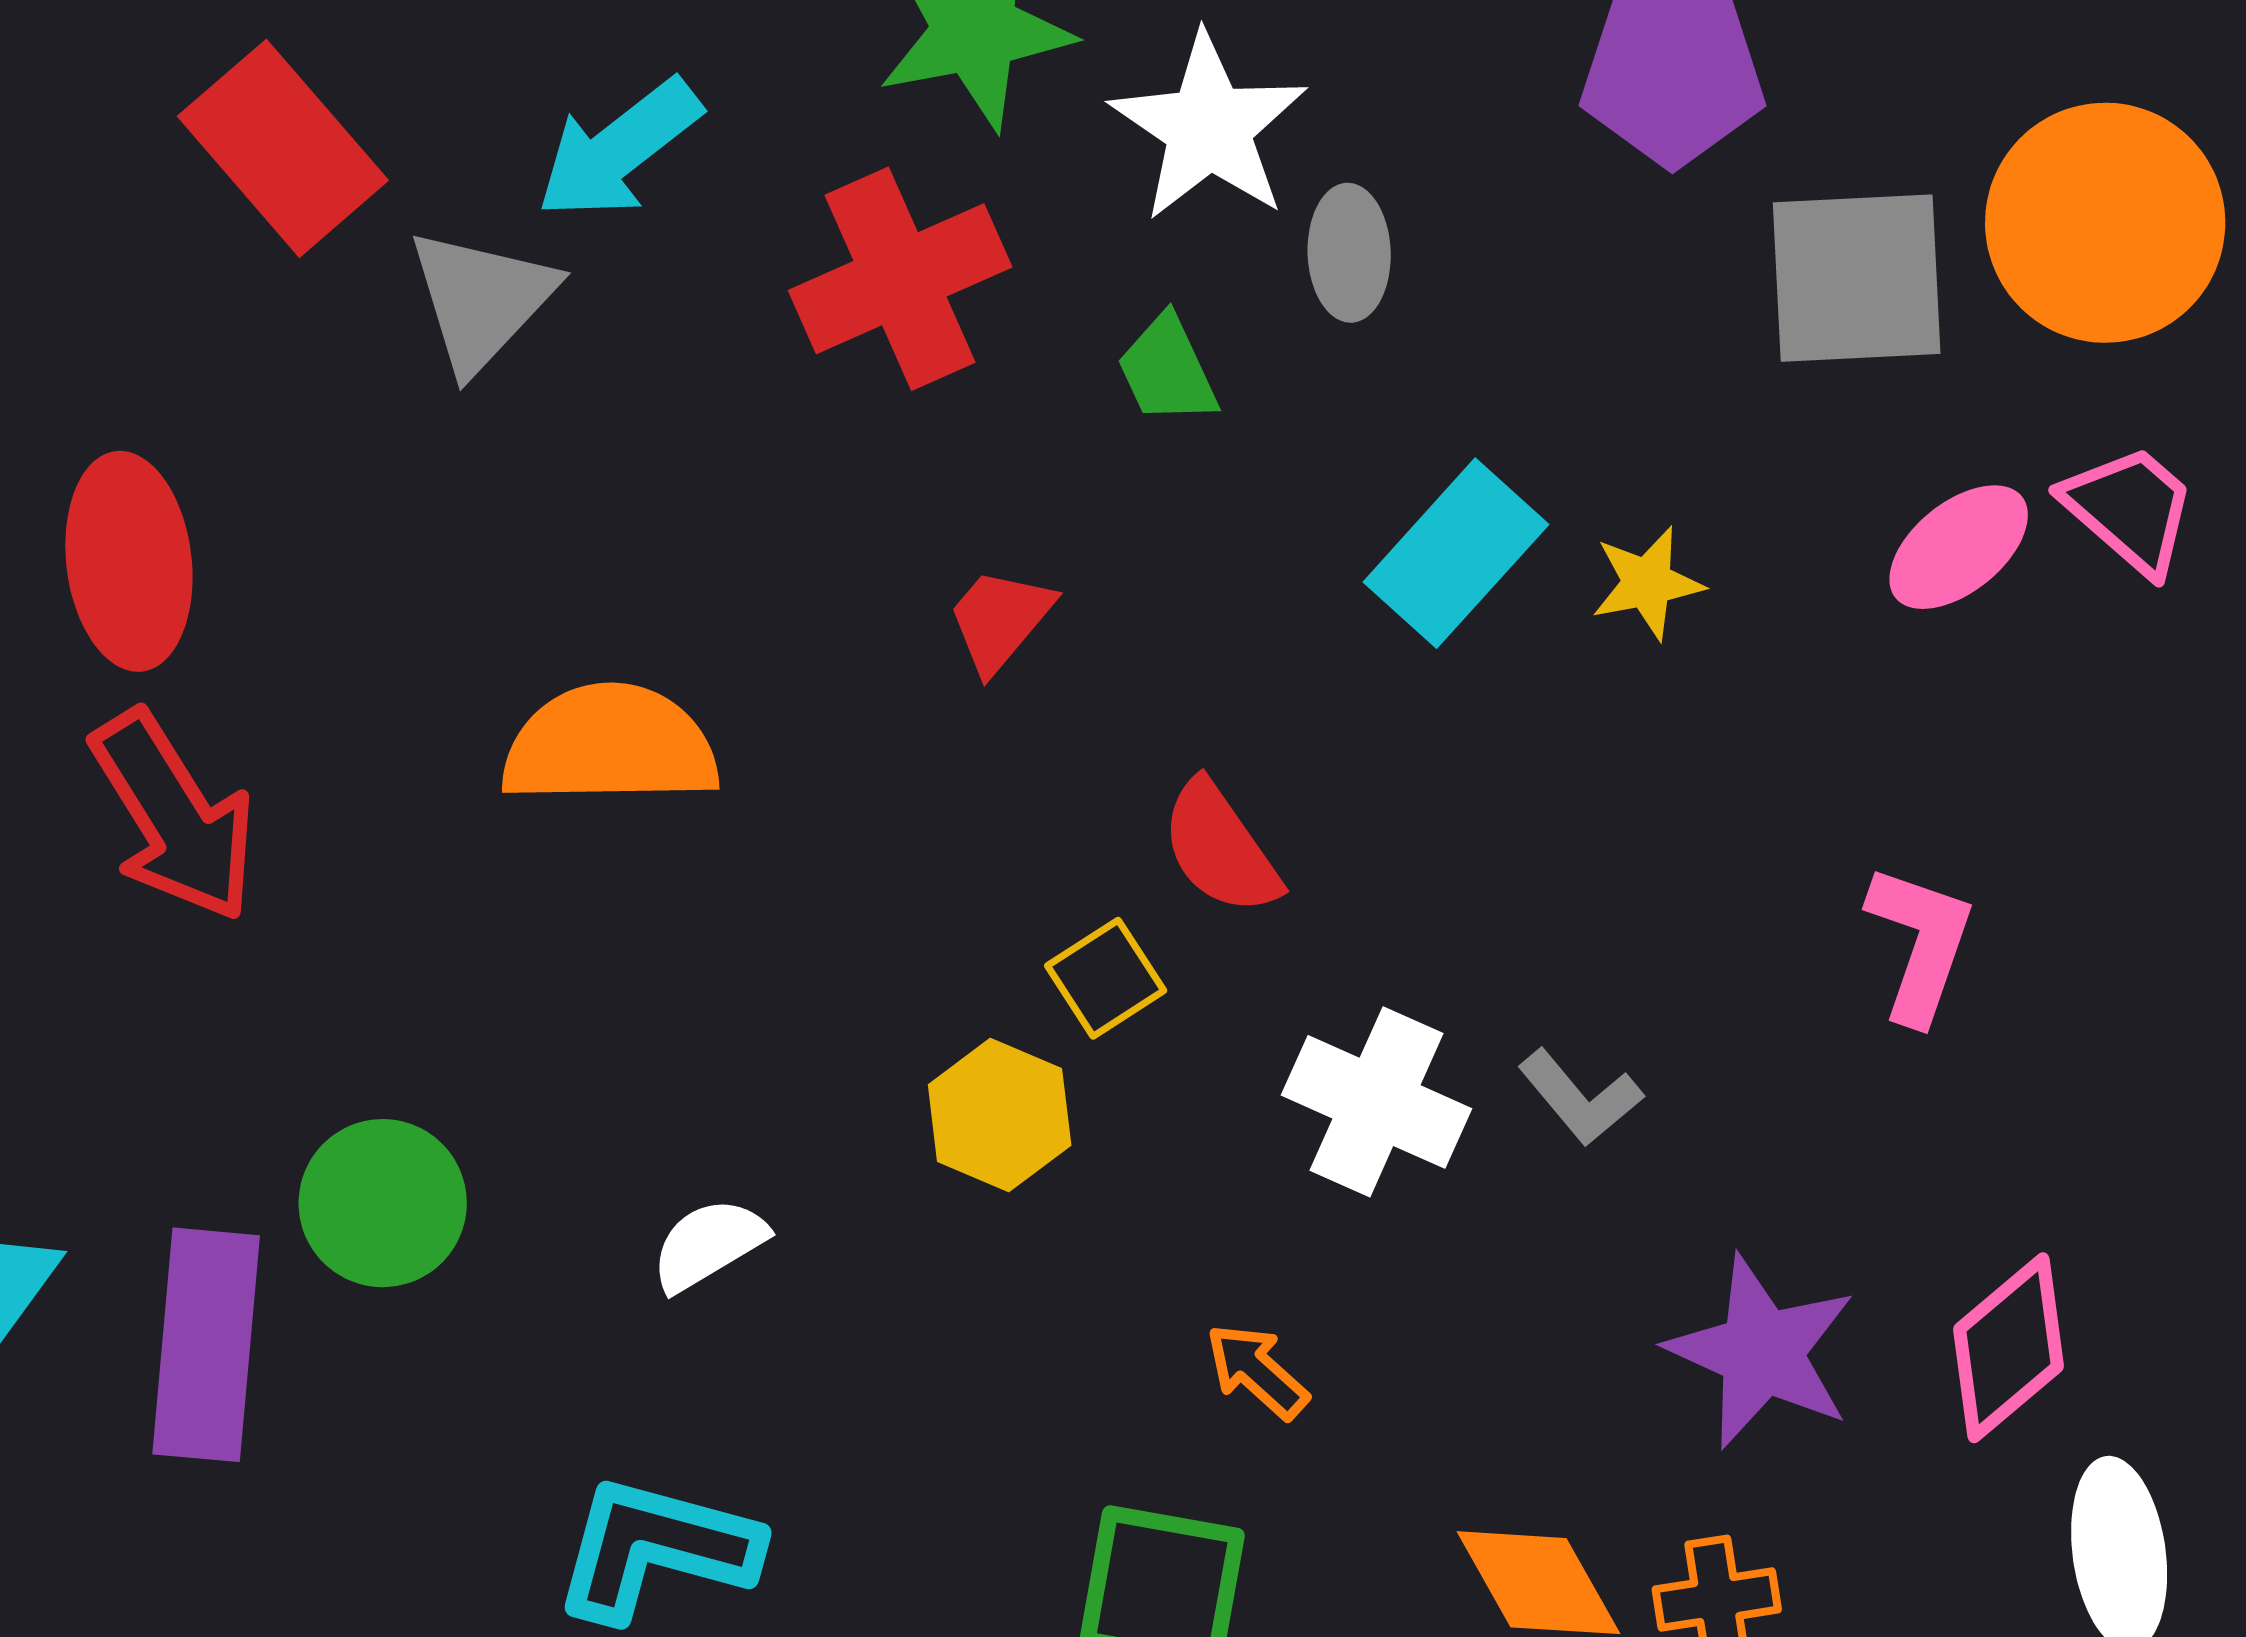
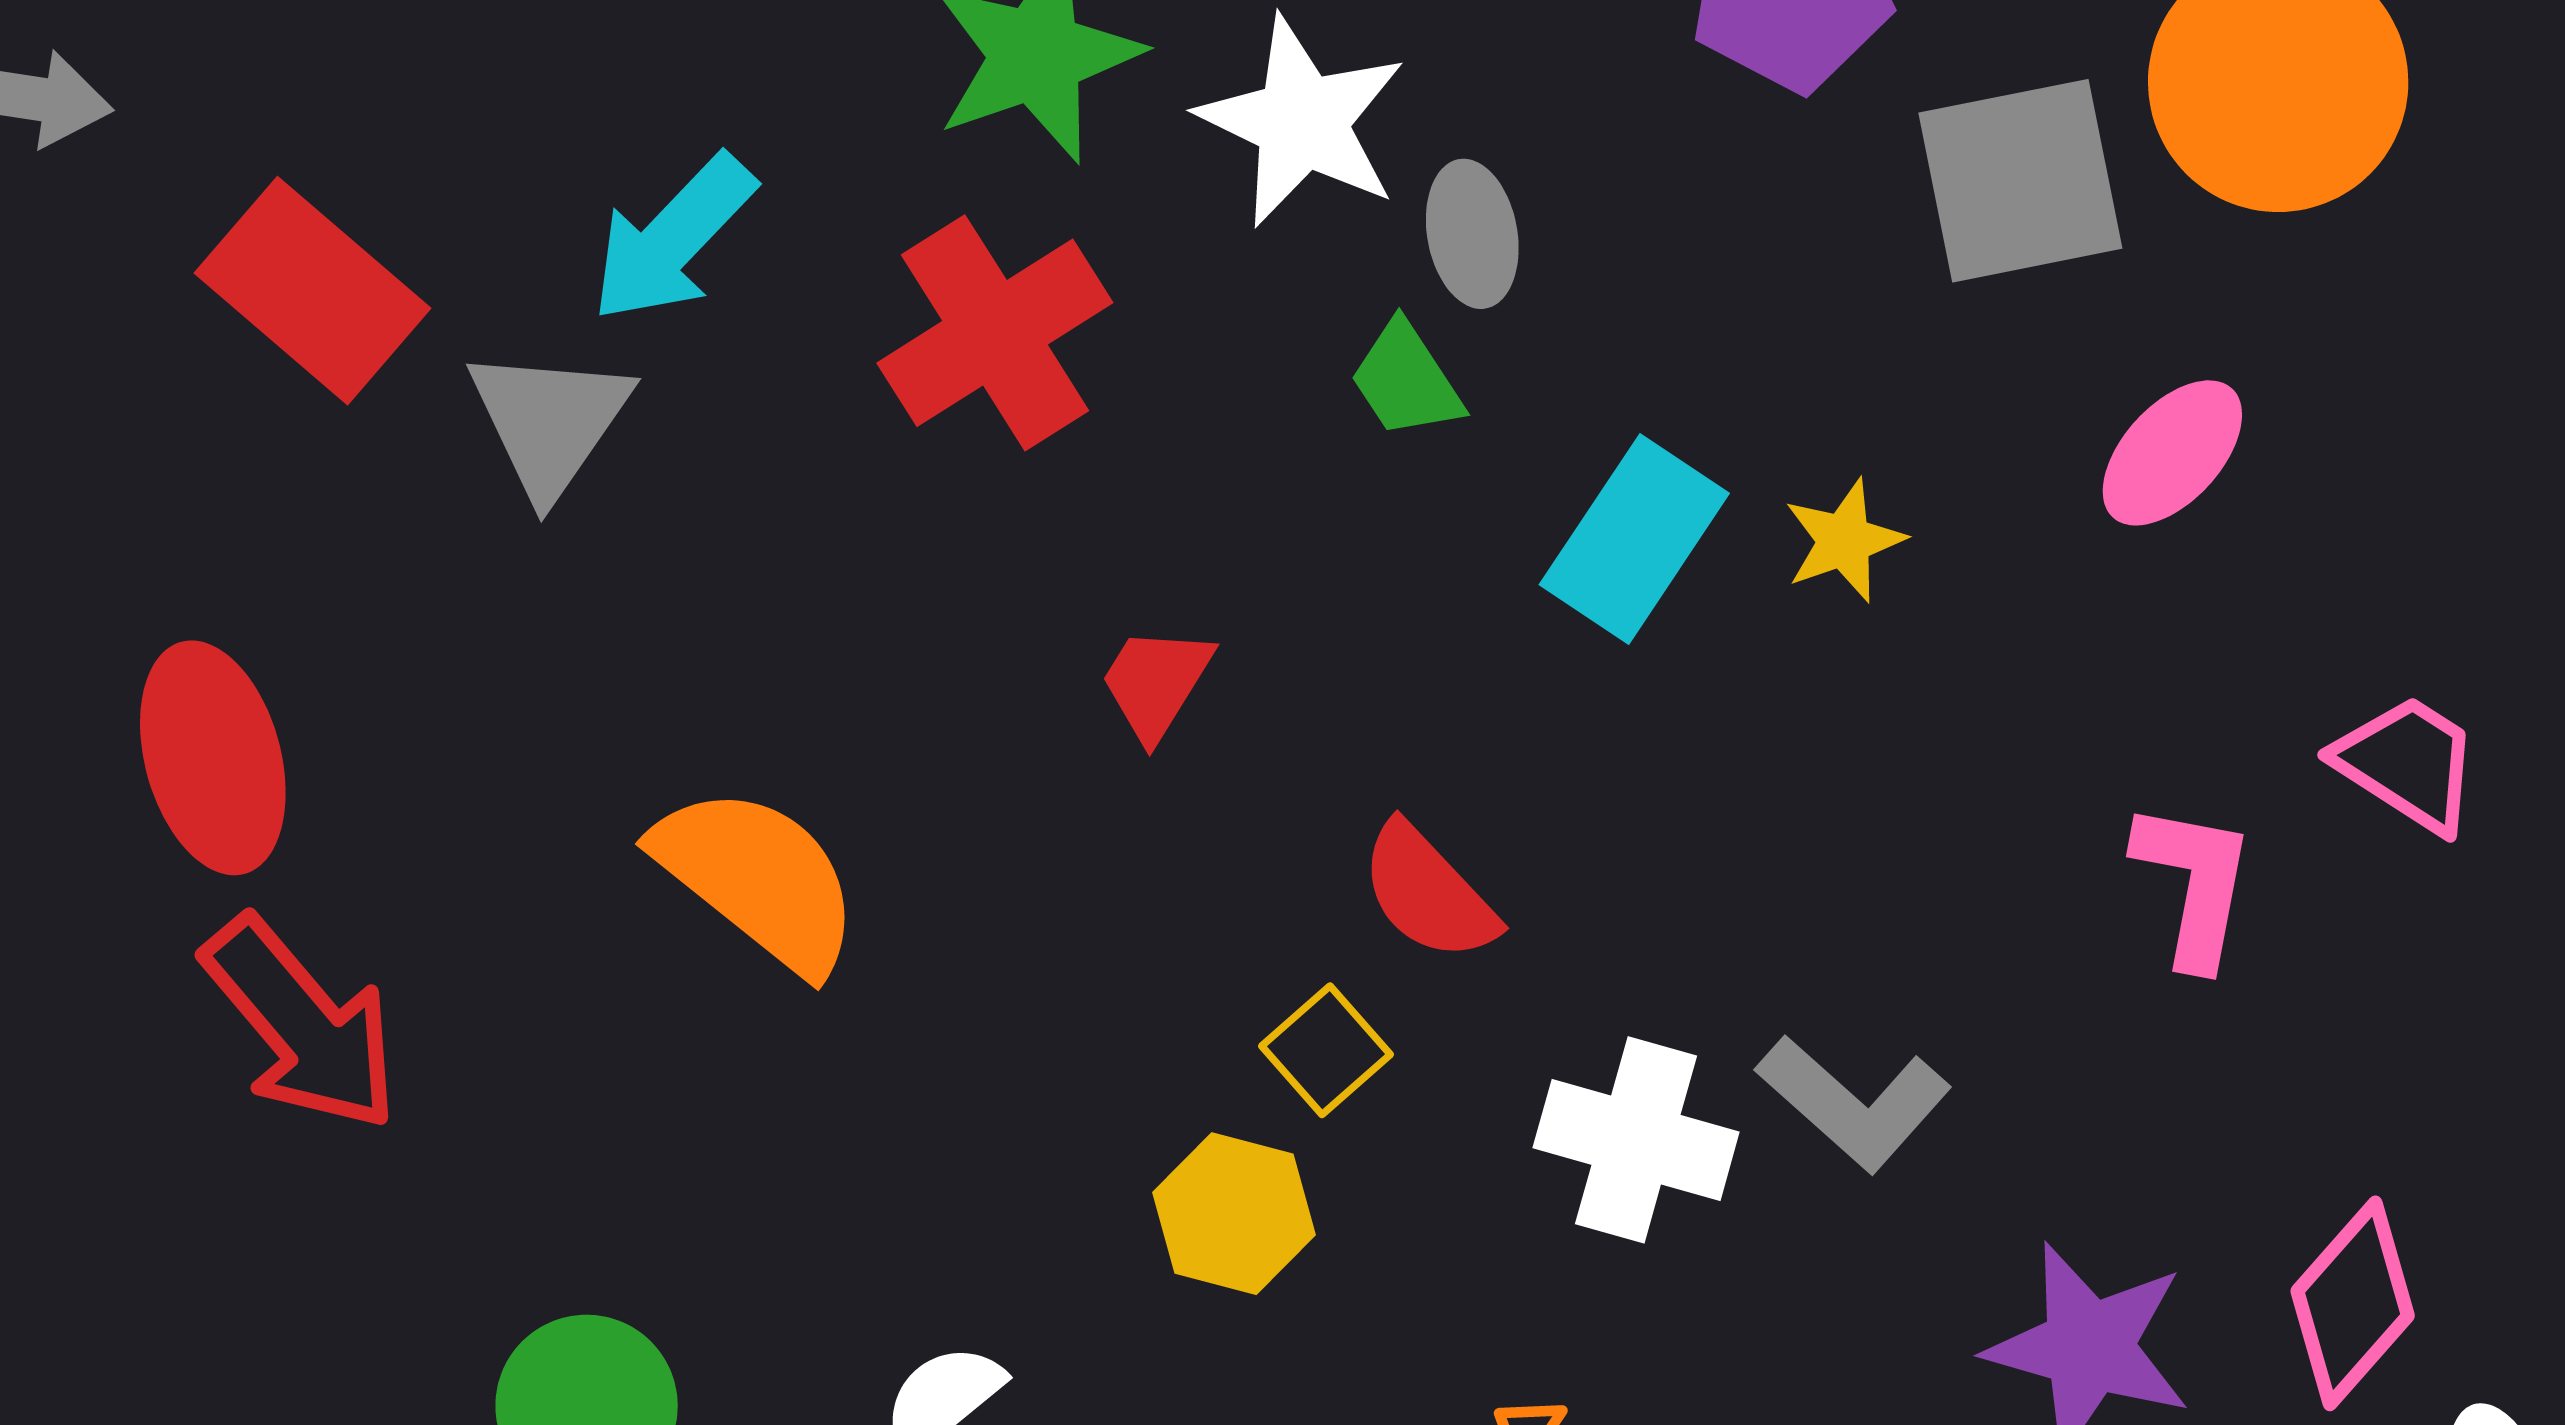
green trapezoid: (1167, 370) -> (1406, 380), moved
pink trapezoid: (2130, 509) -> (2408, 763), moved
orange semicircle: (610, 745) -> (758, 879), turned 48
gray L-shape: (1580, 1097) -> (1854, 1103), size x1.4

